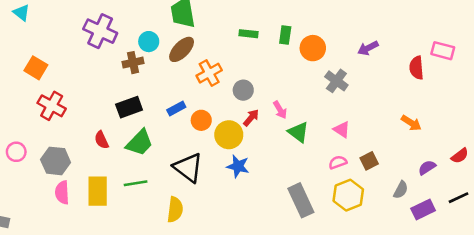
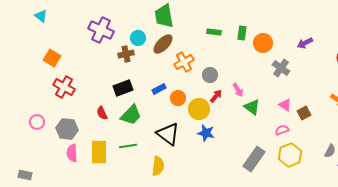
brown square: (369, 161) -> (304, 113), moved
gray rectangle: (301, 200) -> (254, 159), turned 60

